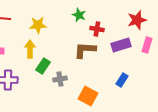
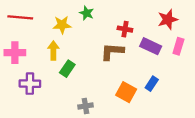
green star: (79, 15) -> (87, 13), moved
purple rectangle: (121, 45) -> (151, 46), turned 42
gray cross: (60, 79) -> (85, 106), moved
orange square: (88, 96) -> (126, 92), moved

